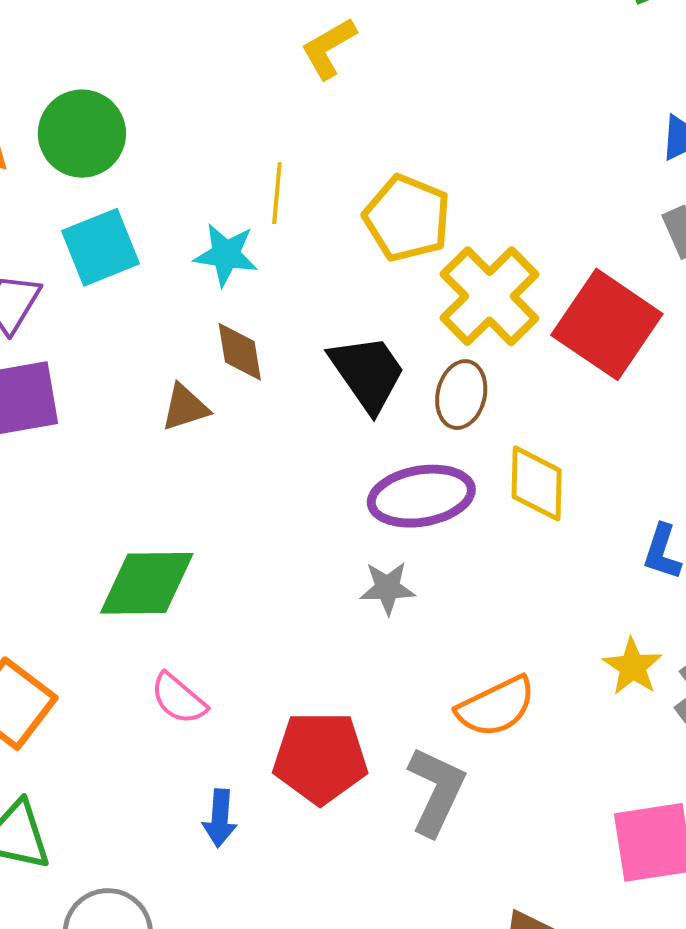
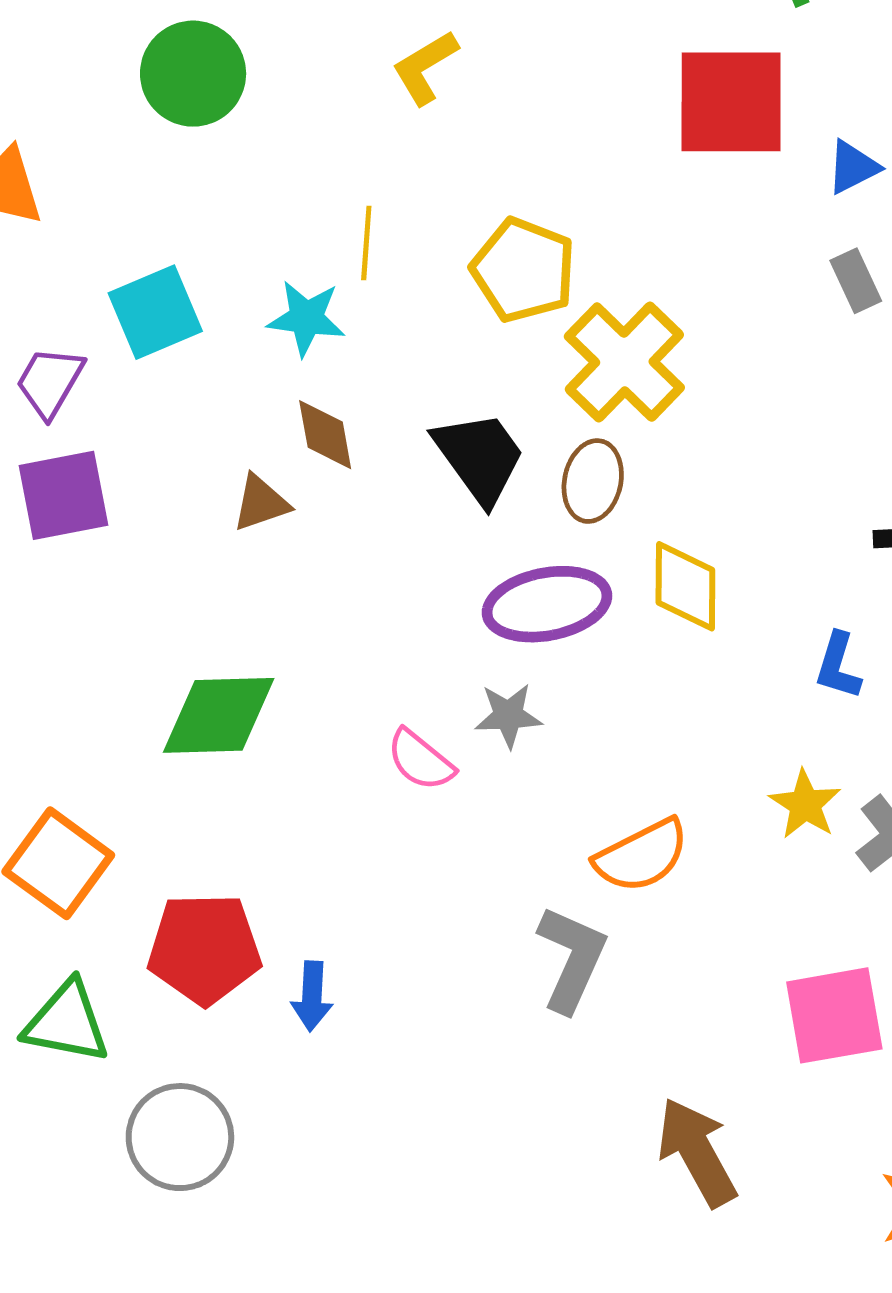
green circle: (82, 134) -> (193, 74), moved
red square: (607, 324) -> (731, 102), moved, turned -33
pink semicircle: (179, 699) -> (420, 760), moved
red pentagon: (320, 758) -> (204, 949), moved

